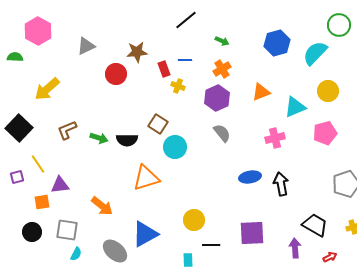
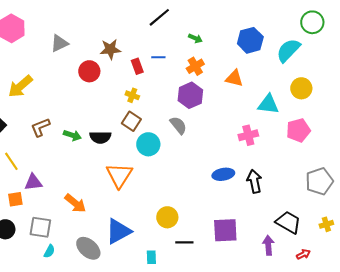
yellow cross: (178, 86) -> (132, 95), moved
orange triangle: (261, 92) -> (234, 78), moved, turned 36
cyan triangle: (295, 107) -> (268, 104), turned 30
gray semicircle: (222, 133) -> (178, 125), moved
orange triangle: (146, 178) -> (119, 175), turned -40
cyan rectangle: (188, 260) -> (151, 257), moved

